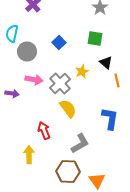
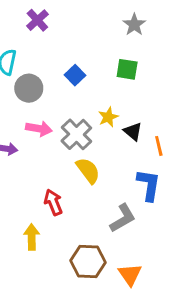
black triangle: (106, 62) -> (133, 131), moved
orange line: (117, 80) -> (159, 146), moved
gray L-shape: (80, 144) -> (123, 218), moved

